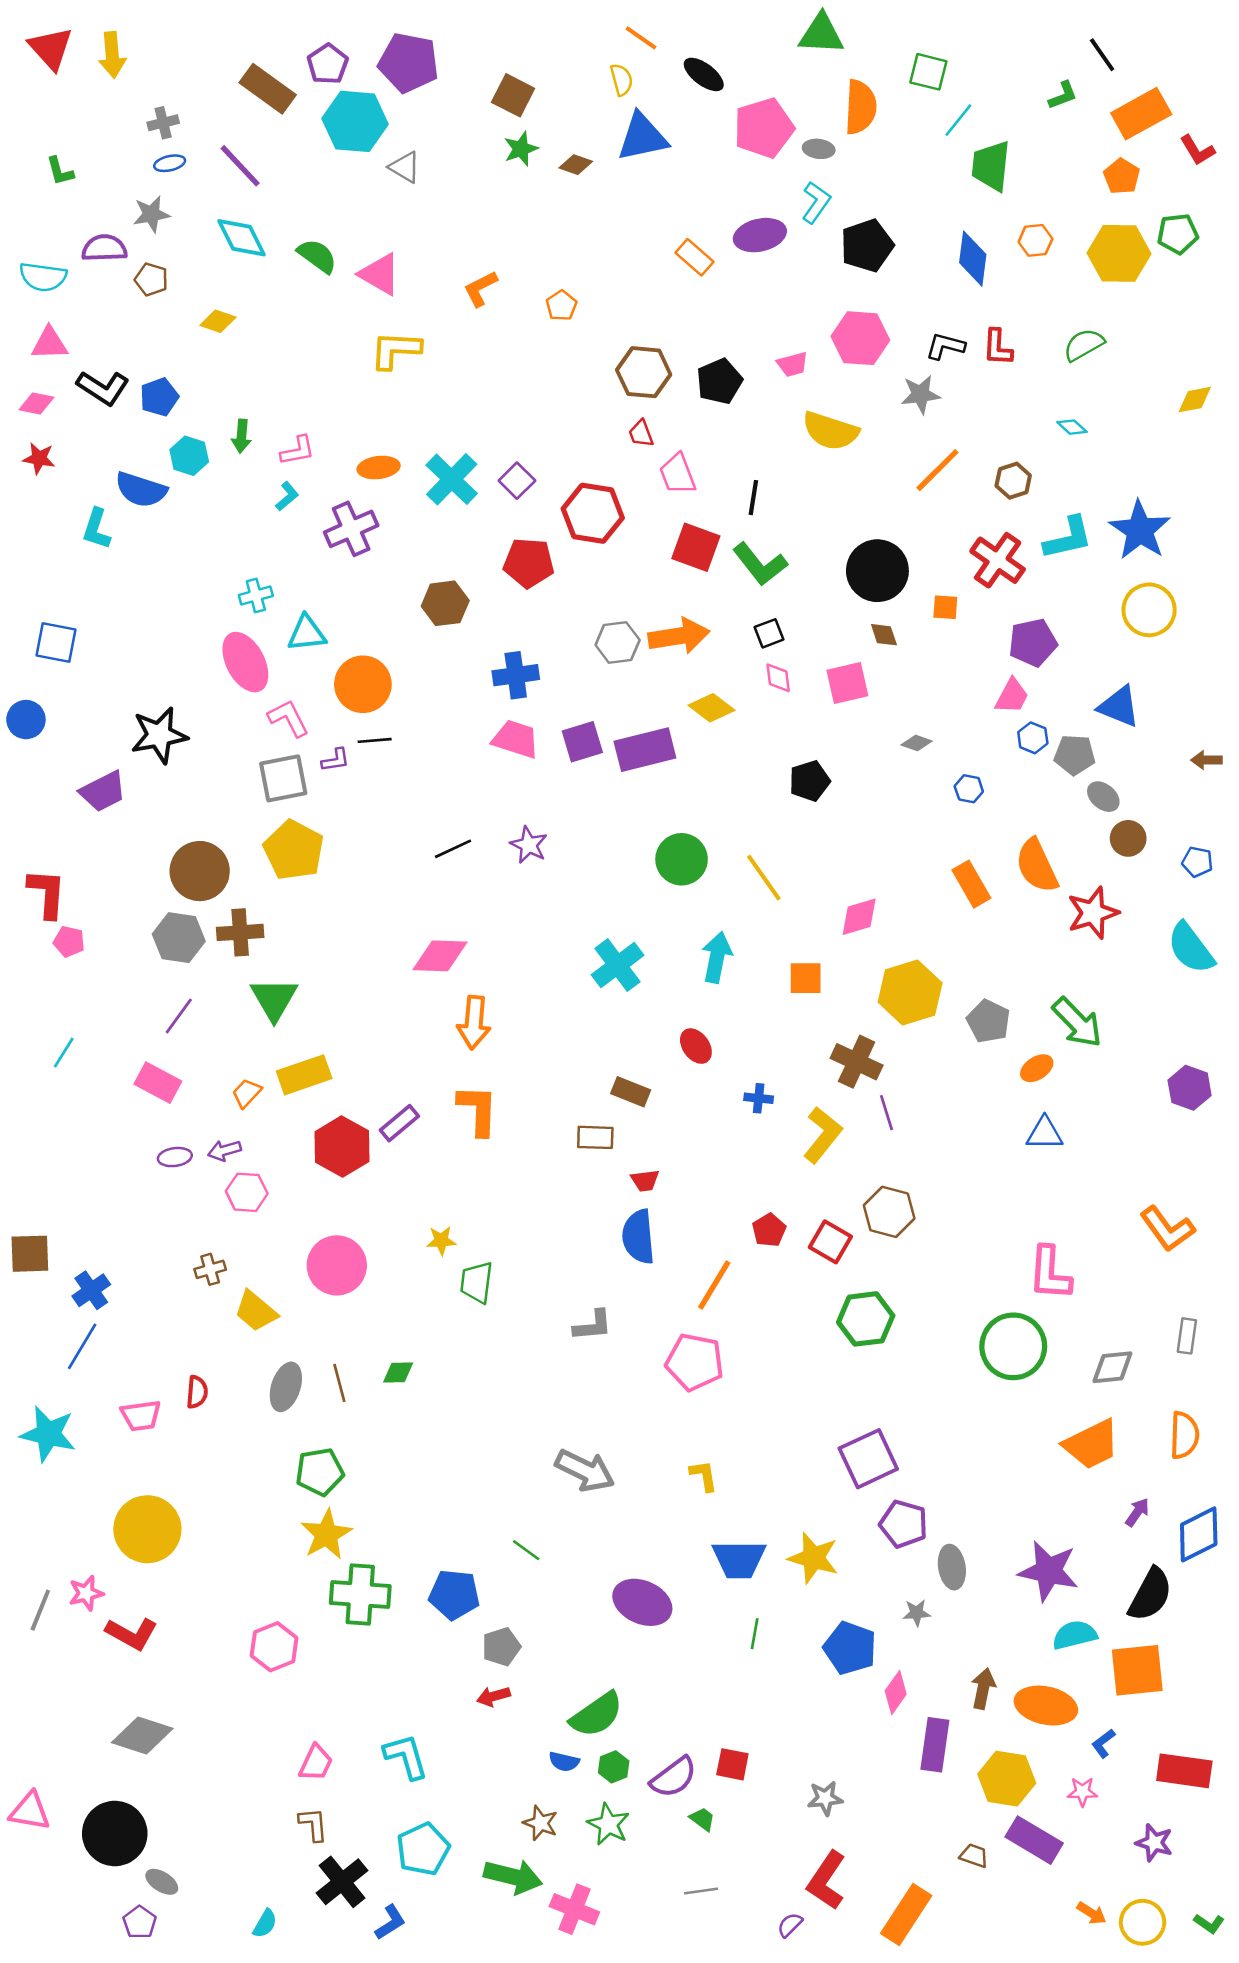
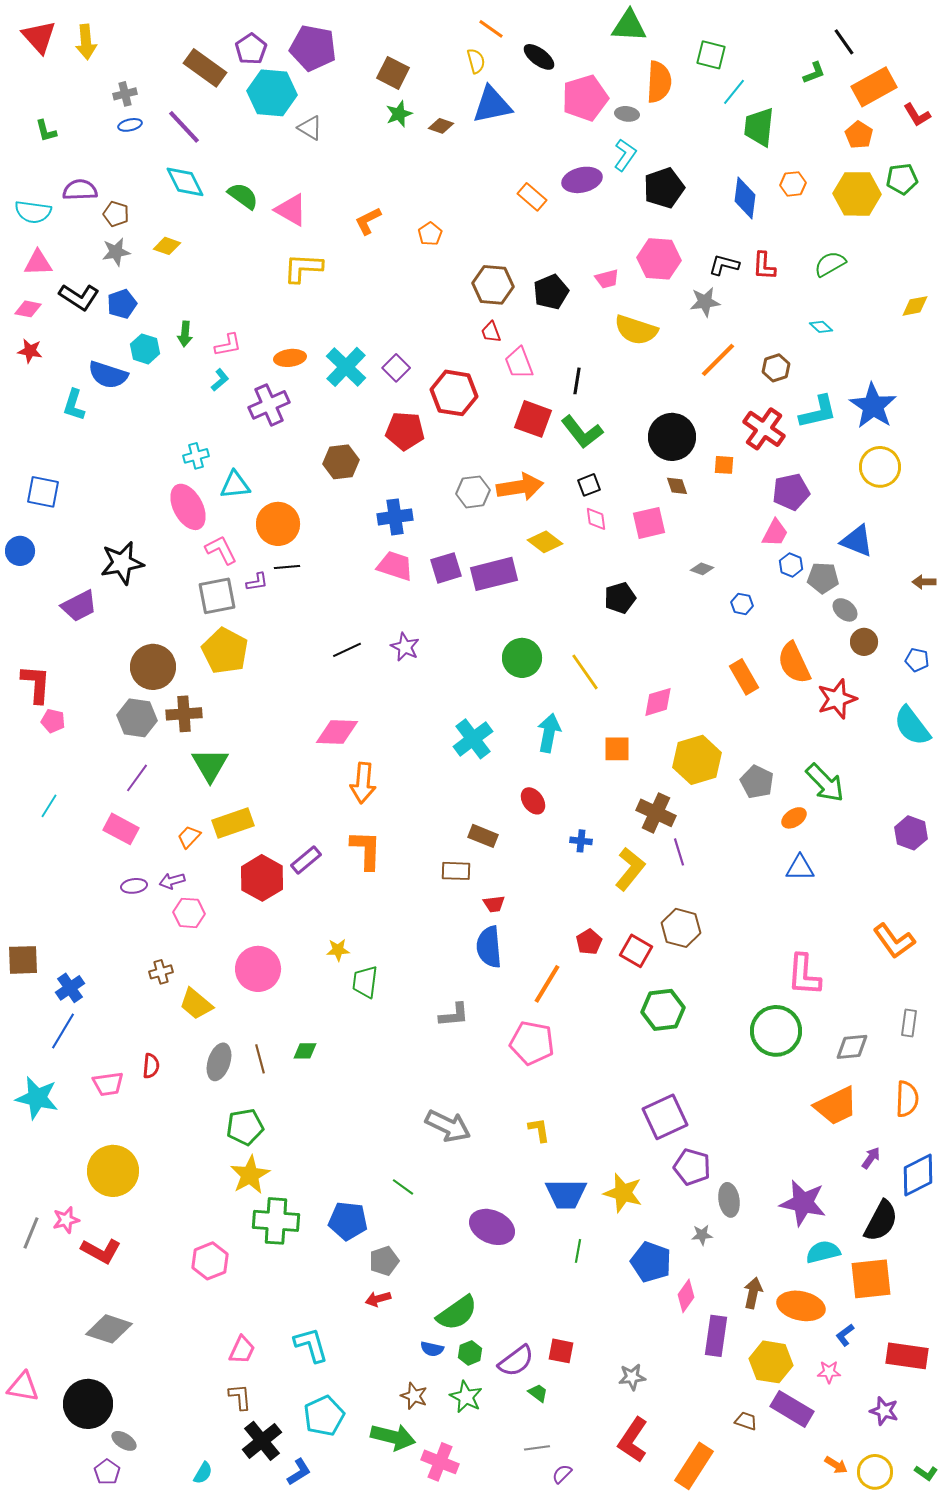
gray star: (151, 214) -> (116, 252), moved
purple semicircle: (790, 1925) -> (562, 1474), moved

